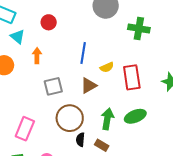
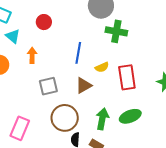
green cross: (139, 28) -> (116, 31), moved

